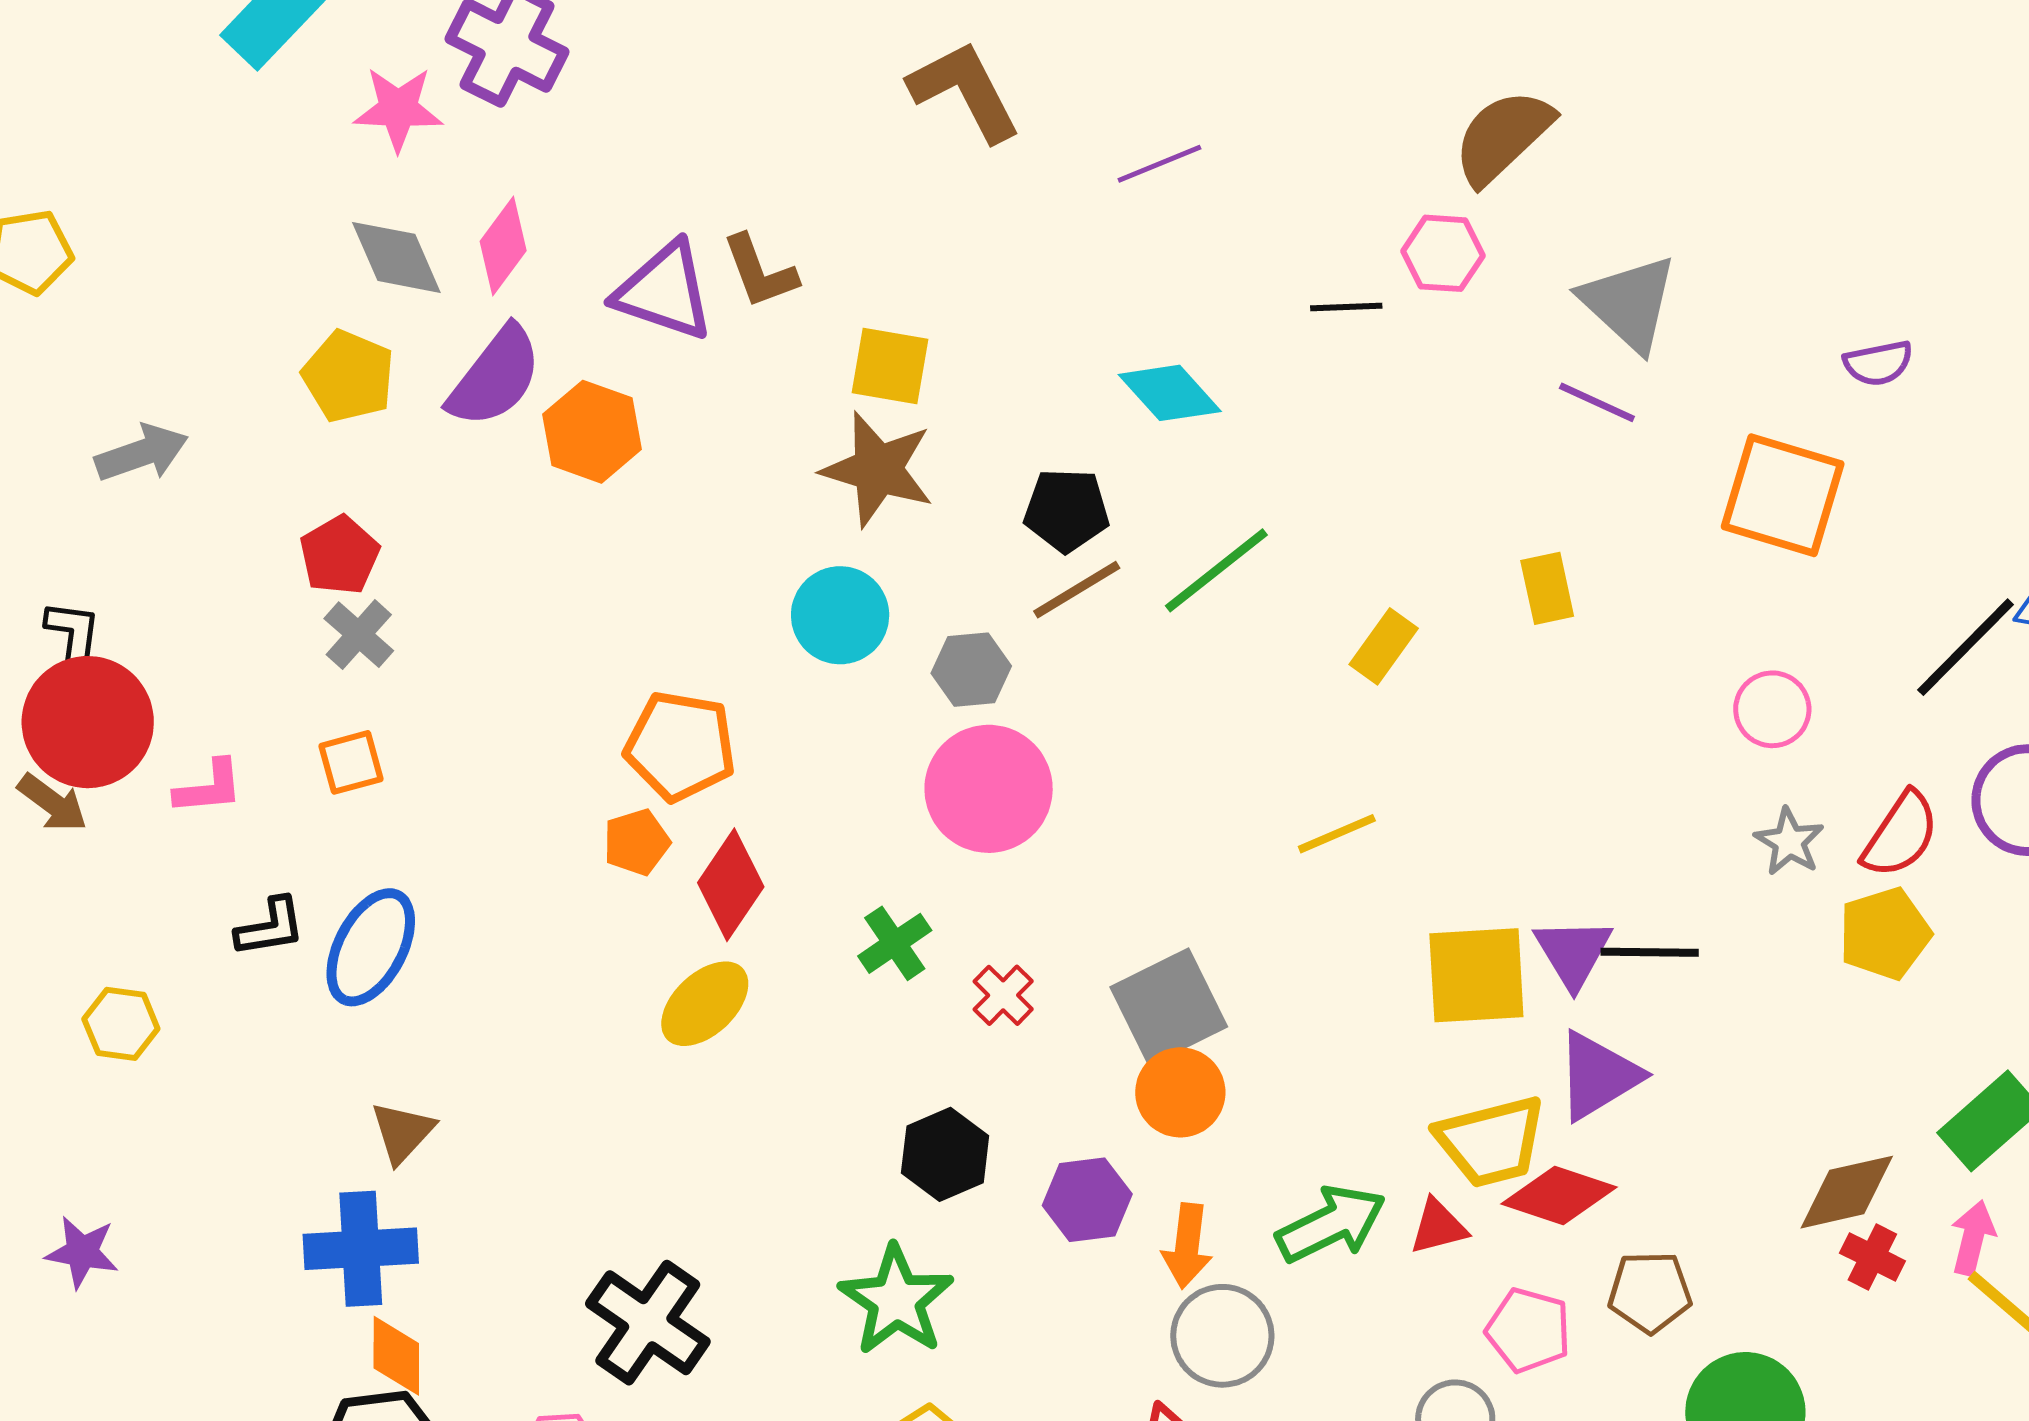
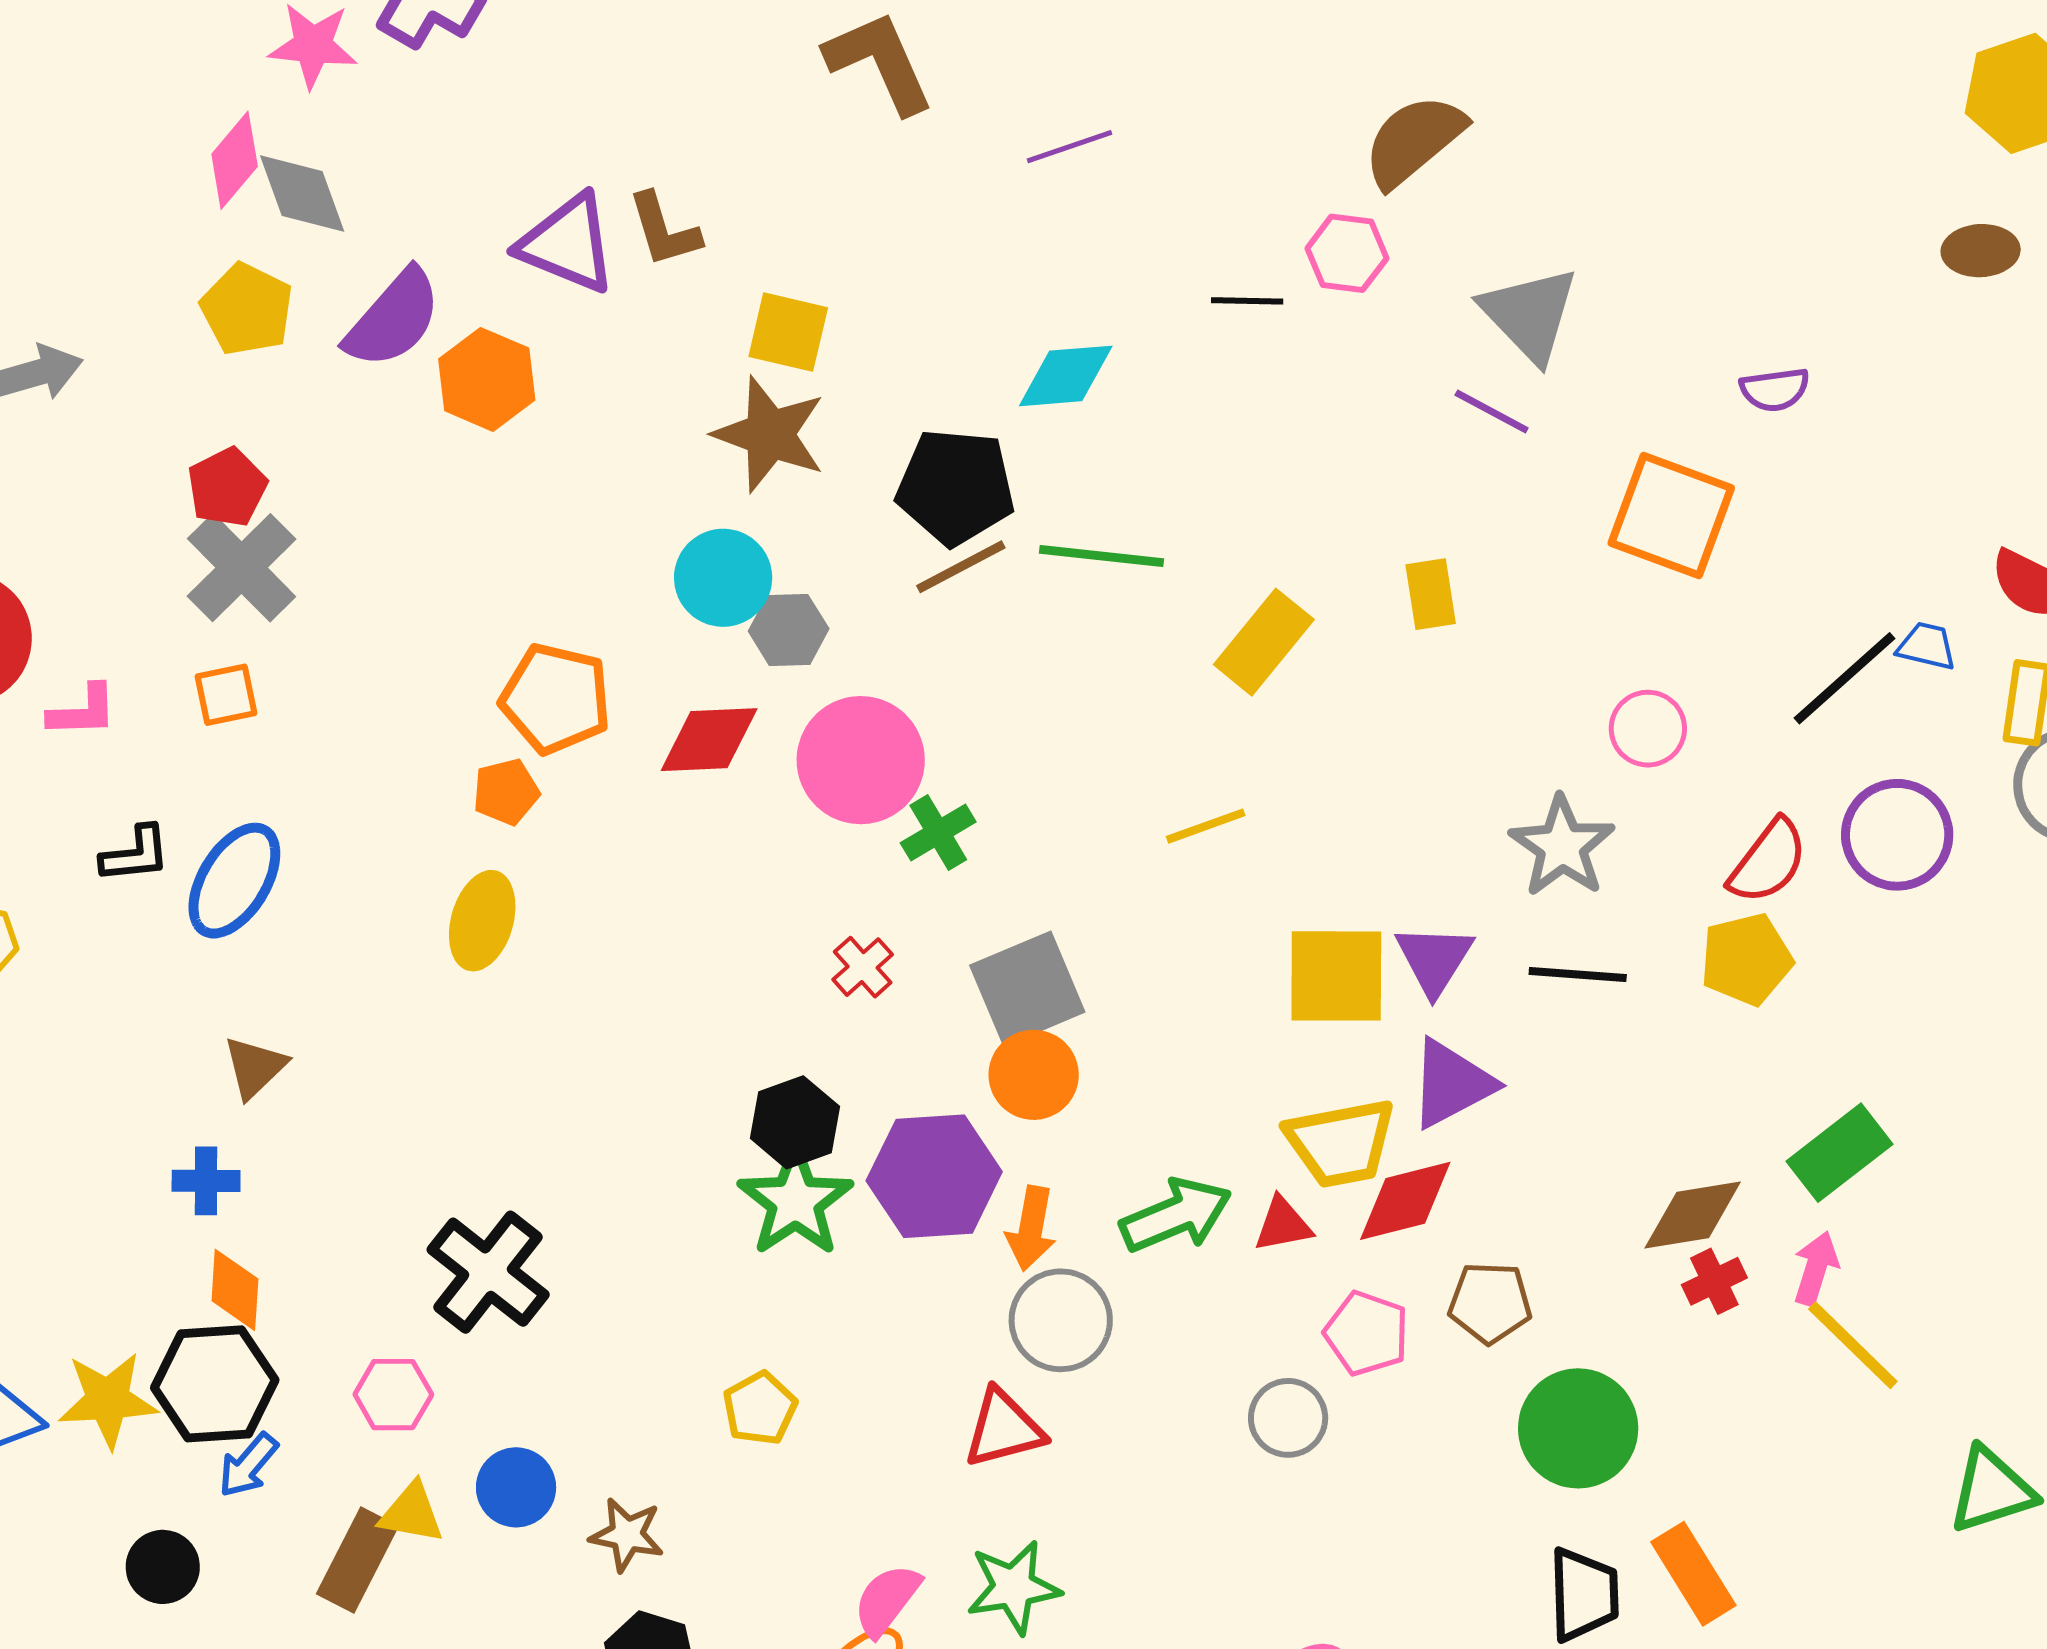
pink diamond: (503, 246) -> (235, 160), moved
cyan diamond: (1170, 393) -> (1066, 376), turned -56
black pentagon: (1067, 510) -> (956, 487), size x1.4
green line: (1216, 570) -> (1101, 556), turned 41
gray cross: (359, 635) -> (242, 568), size x1.6
yellow rectangle: (1384, 646) -> (1264, 642), size x1.4
gray hexagon: (971, 670) -> (789, 630), moved
gray star: (1789, 842) -> (1562, 846), moved, size x1.5
red diamond: (731, 885) -> (709, 740), moved, turned 50
green cross: (895, 943) -> (938, 832), moved
black line: (1650, 952) -> (1578, 975), moved
yellow ellipse: (705, 1004) -> (482, 921), moved, turned -34
red diamond: (1559, 1196) -> (1405, 1201), turned -36
purple hexagon: (1087, 1200) -> (934, 1176), size x1.5
blue cross: (361, 1249) -> (206, 1181), size x0.6
red cross: (1872, 1257) -> (1714, 1281), turned 34
green star: (896, 1300) -> (795, 1201), moved

